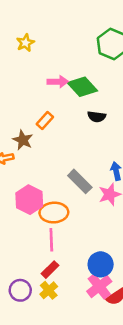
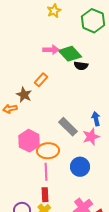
yellow star: (25, 43) -> (54, 11), moved
black semicircle: (97, 117) -> (81, 66), moved
blue circle: (101, 264) -> (80, 167), moved
red rectangle: (50, 270) -> (45, 195), turned -48

